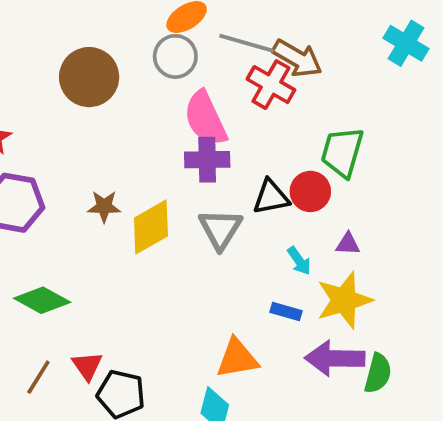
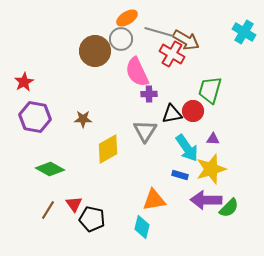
brown circle: (89, 77) -> (95, 51), moved
purple cross: (207, 160) -> (149, 94), moved, size x0.7
yellow diamond: (151, 227) -> (108, 149), moved
cyan arrow: (299, 261) -> (187, 148), size x1.8
green semicircle: (378, 373) -> (229, 208), turned 30

